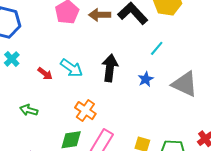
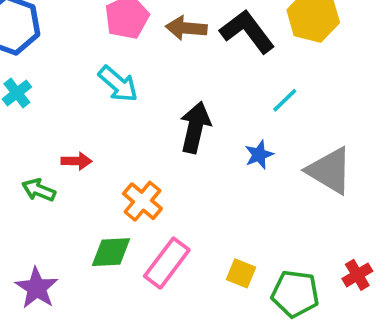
cyan arrow: (72, 68) -> (118, 84), moved
red arrow: (45, 74) -> (76, 161), moved, turned -42

